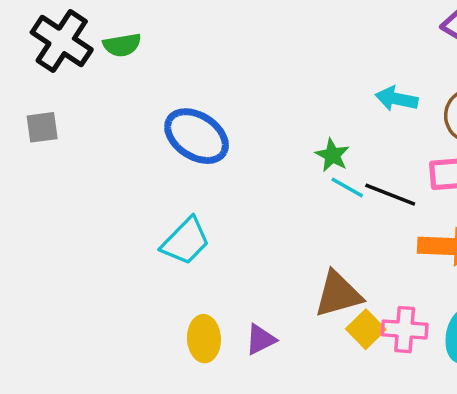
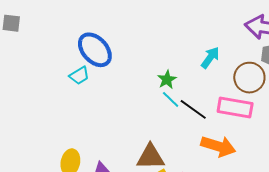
cyan arrow: (397, 99) -> (210, 58), turned 100
cyan trapezoid: (186, 241) -> (79, 76), moved, size x0.7

